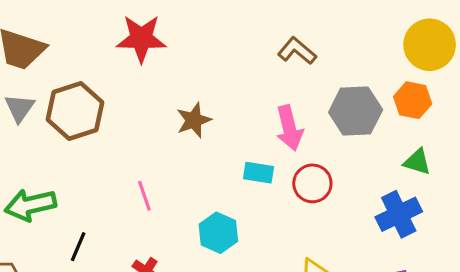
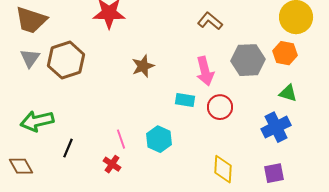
pink line: (144, 196) -> (121, 139), moved

